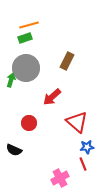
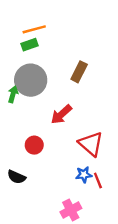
blue star: (87, 147) -> (84, 175), moved
red line: (83, 164) -> (98, 181), moved

